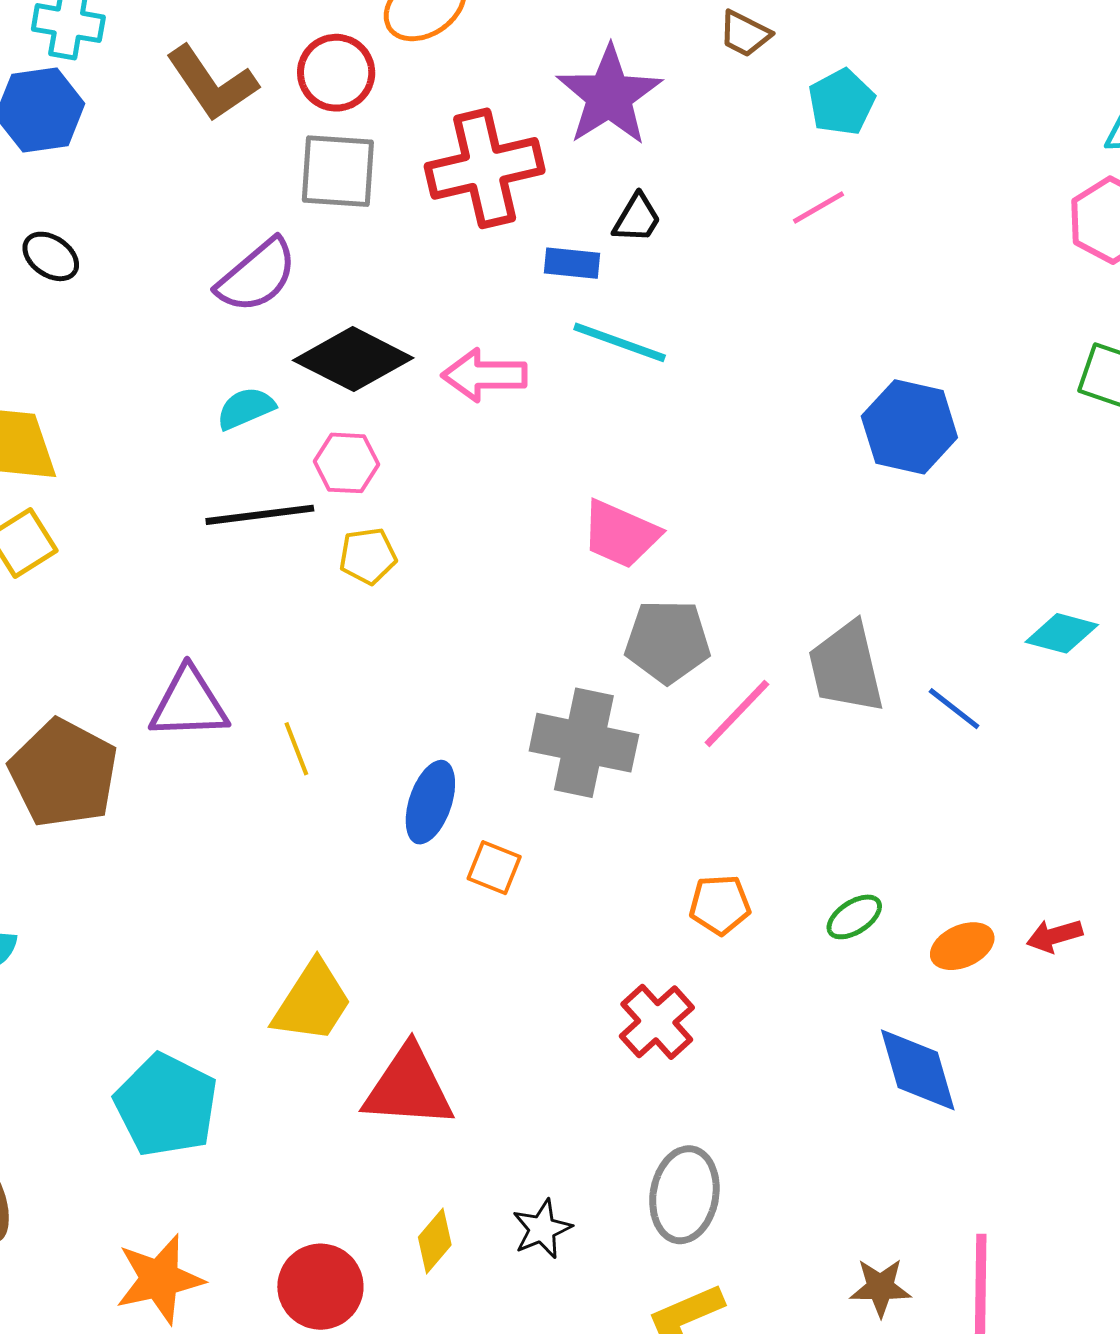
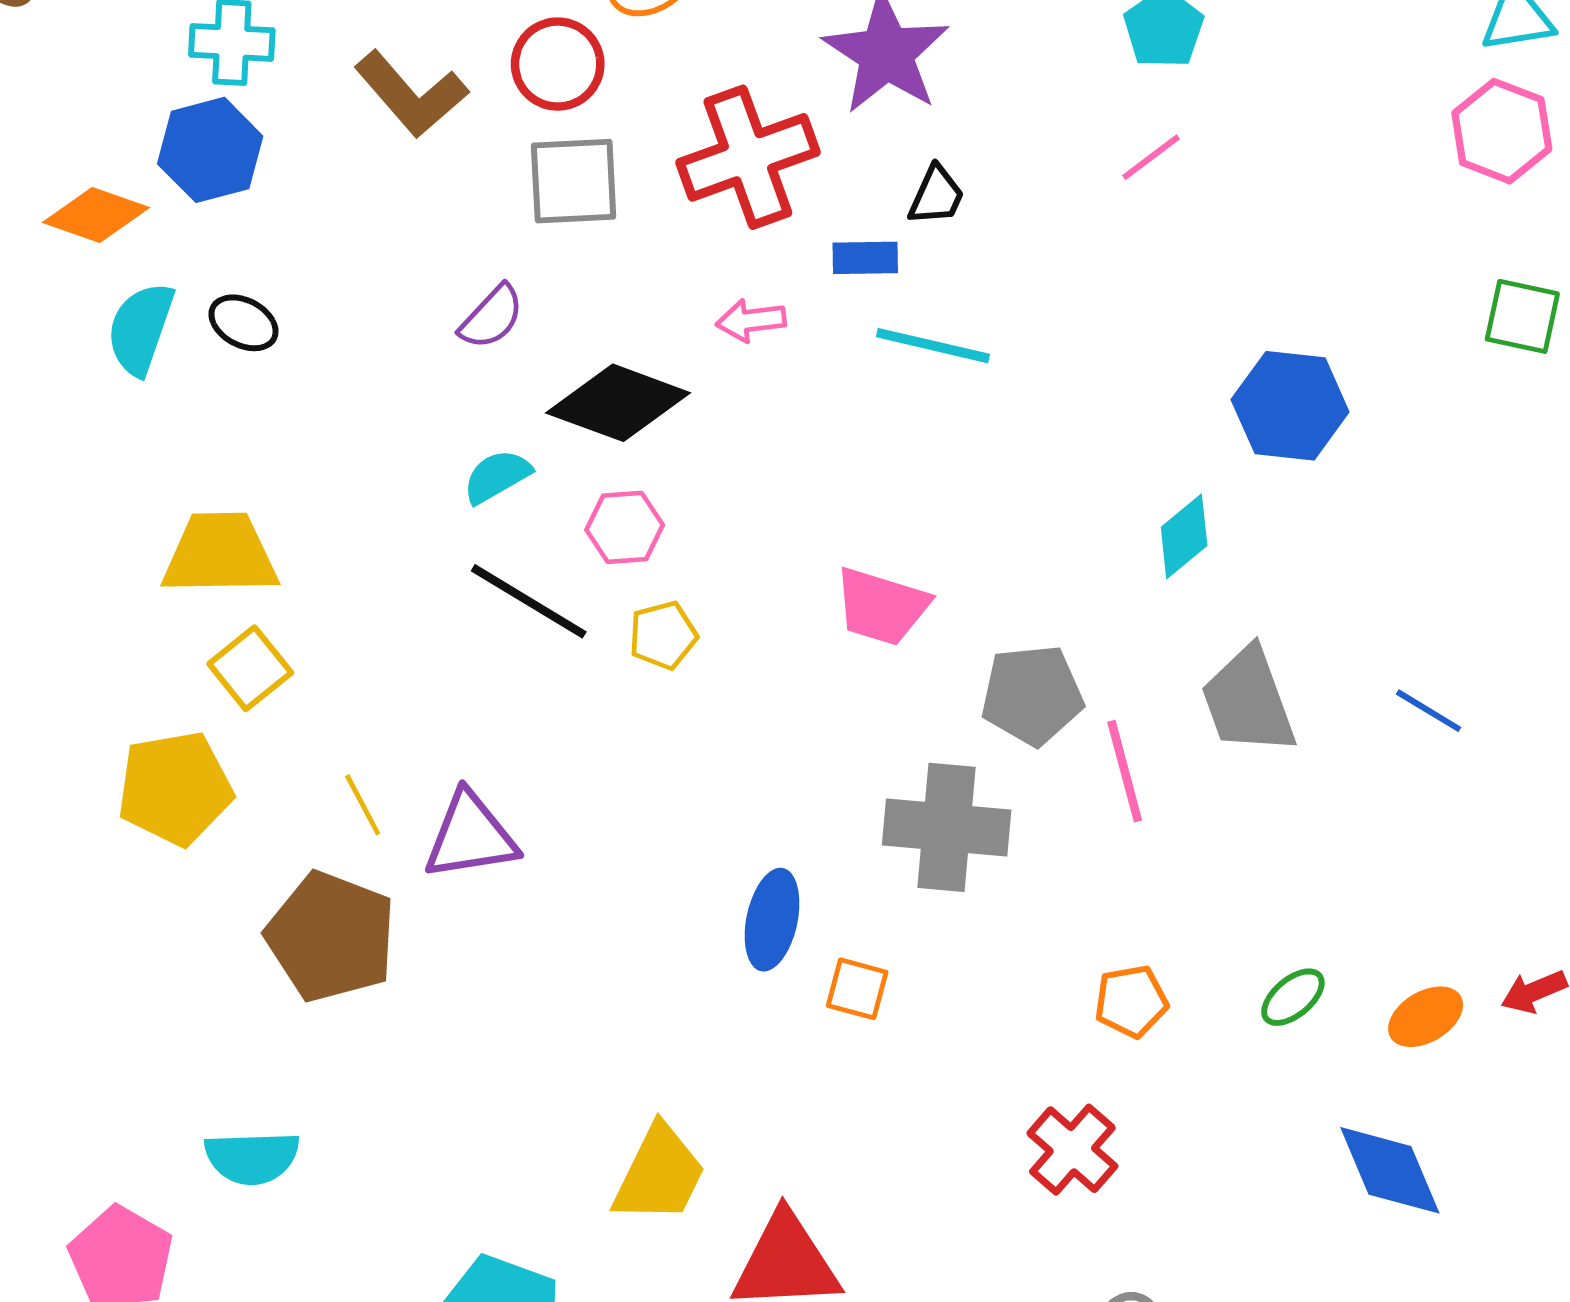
purple semicircle: (257, 276) -> (492, 317), size x0.7
pink arrow: (484, 375) -> (751, 320), moved, size x0.7
black line: (260, 515) -> (529, 601), turned 45
pink trapezoid: (621, 534) -> (882, 606), moved
cyan diamond: (1062, 633) -> (1184, 536), moved, turned -48
blue line: (954, 709) -> (1429, 711), moved
pink line: (737, 713) -> (1125, 771), turned -52
yellow line: (296, 749) -> (363, 805), moved

